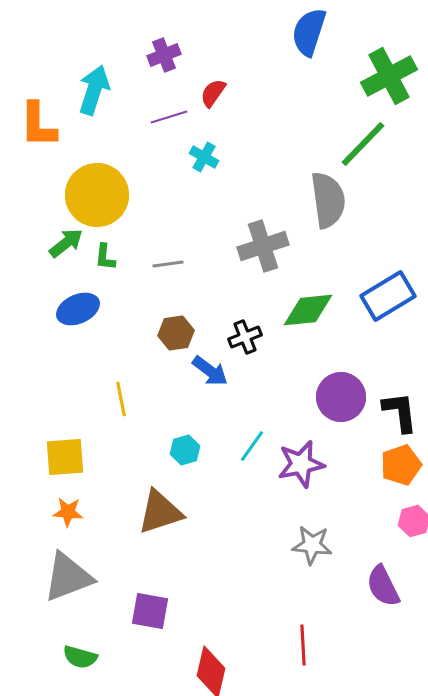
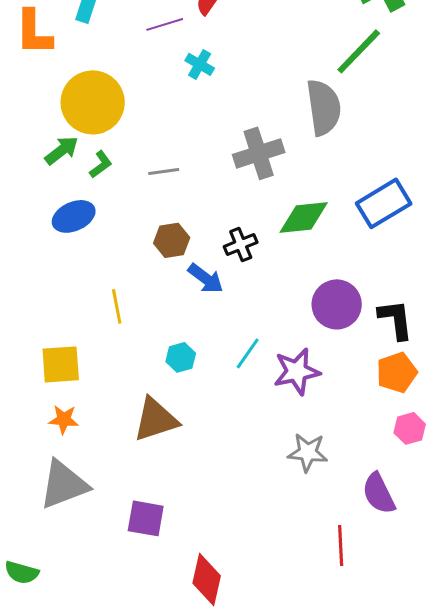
green L-shape: (105, 257) -> (101, 164), turned -132
red line: (303, 645) -> (341, 545), moved
green semicircle: (80, 657) -> (22, 572), moved

